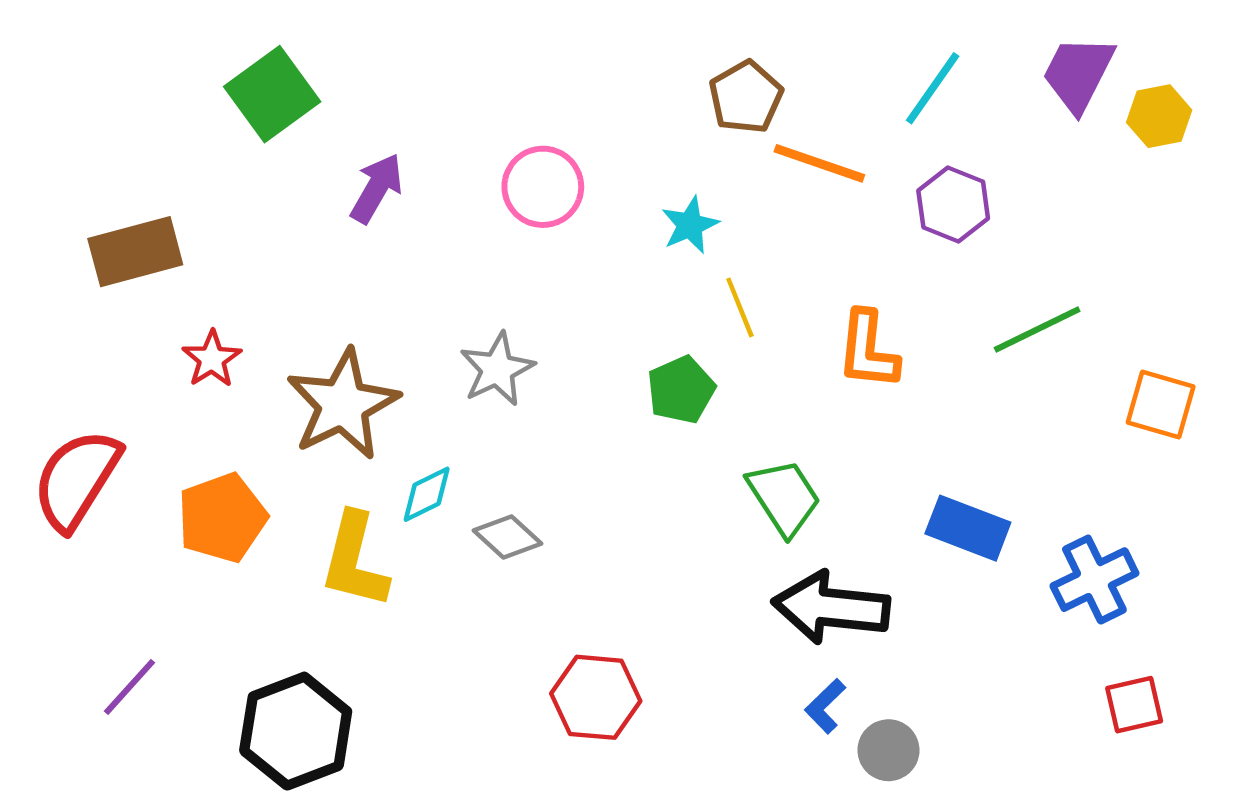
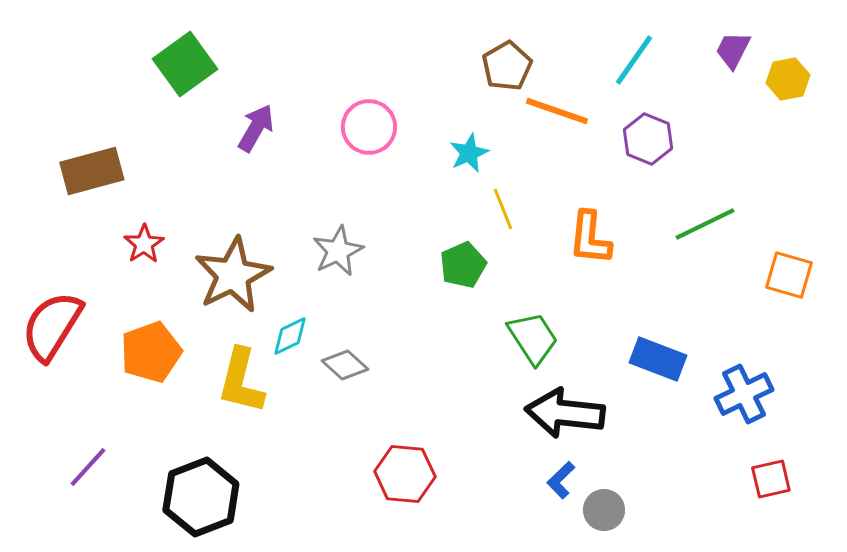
purple trapezoid: (1078, 74) -> (733, 50), size x0.7

